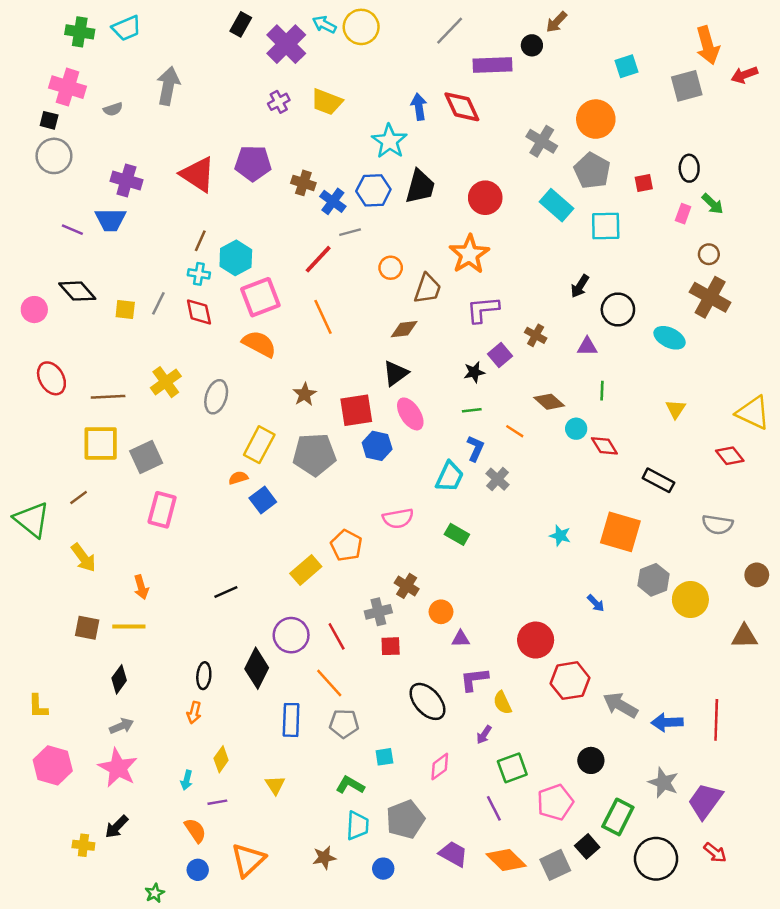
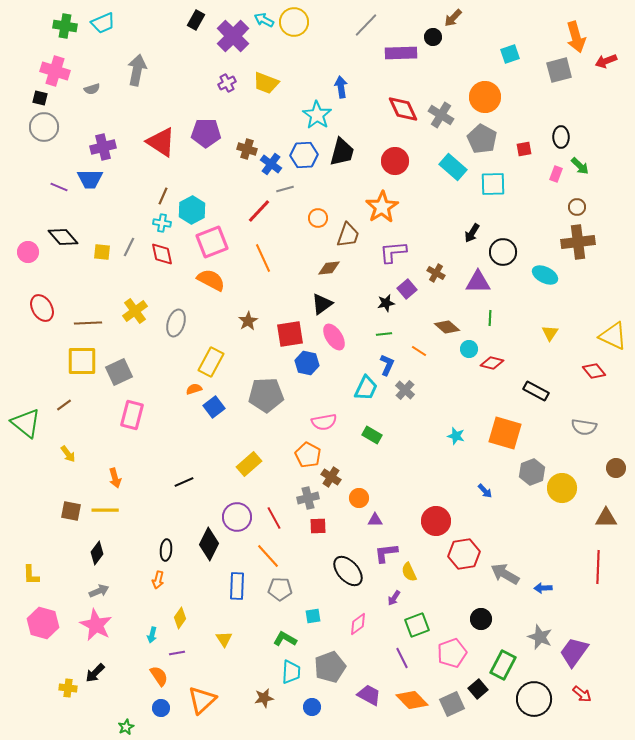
red diamond: (462, 107) -> (403, 109), moved
purple cross: (126, 180) -> (103, 147), turned -30
brown cross: (710, 297) -> (578, 242), turned -36
purple triangle: (587, 346) -> (478, 282), size x1.5
red diamond: (604, 446) -> (492, 363), turned -45
gray pentagon: (314, 454) -> (266, 395), moved
orange pentagon: (346, 545) -> (308, 455), moved
yellow arrow: (83, 558) -> (68, 454), size x0.7
red line: (716, 720) -> (598, 567), moved
blue arrow: (667, 722) -> (543, 588), size x0.7

